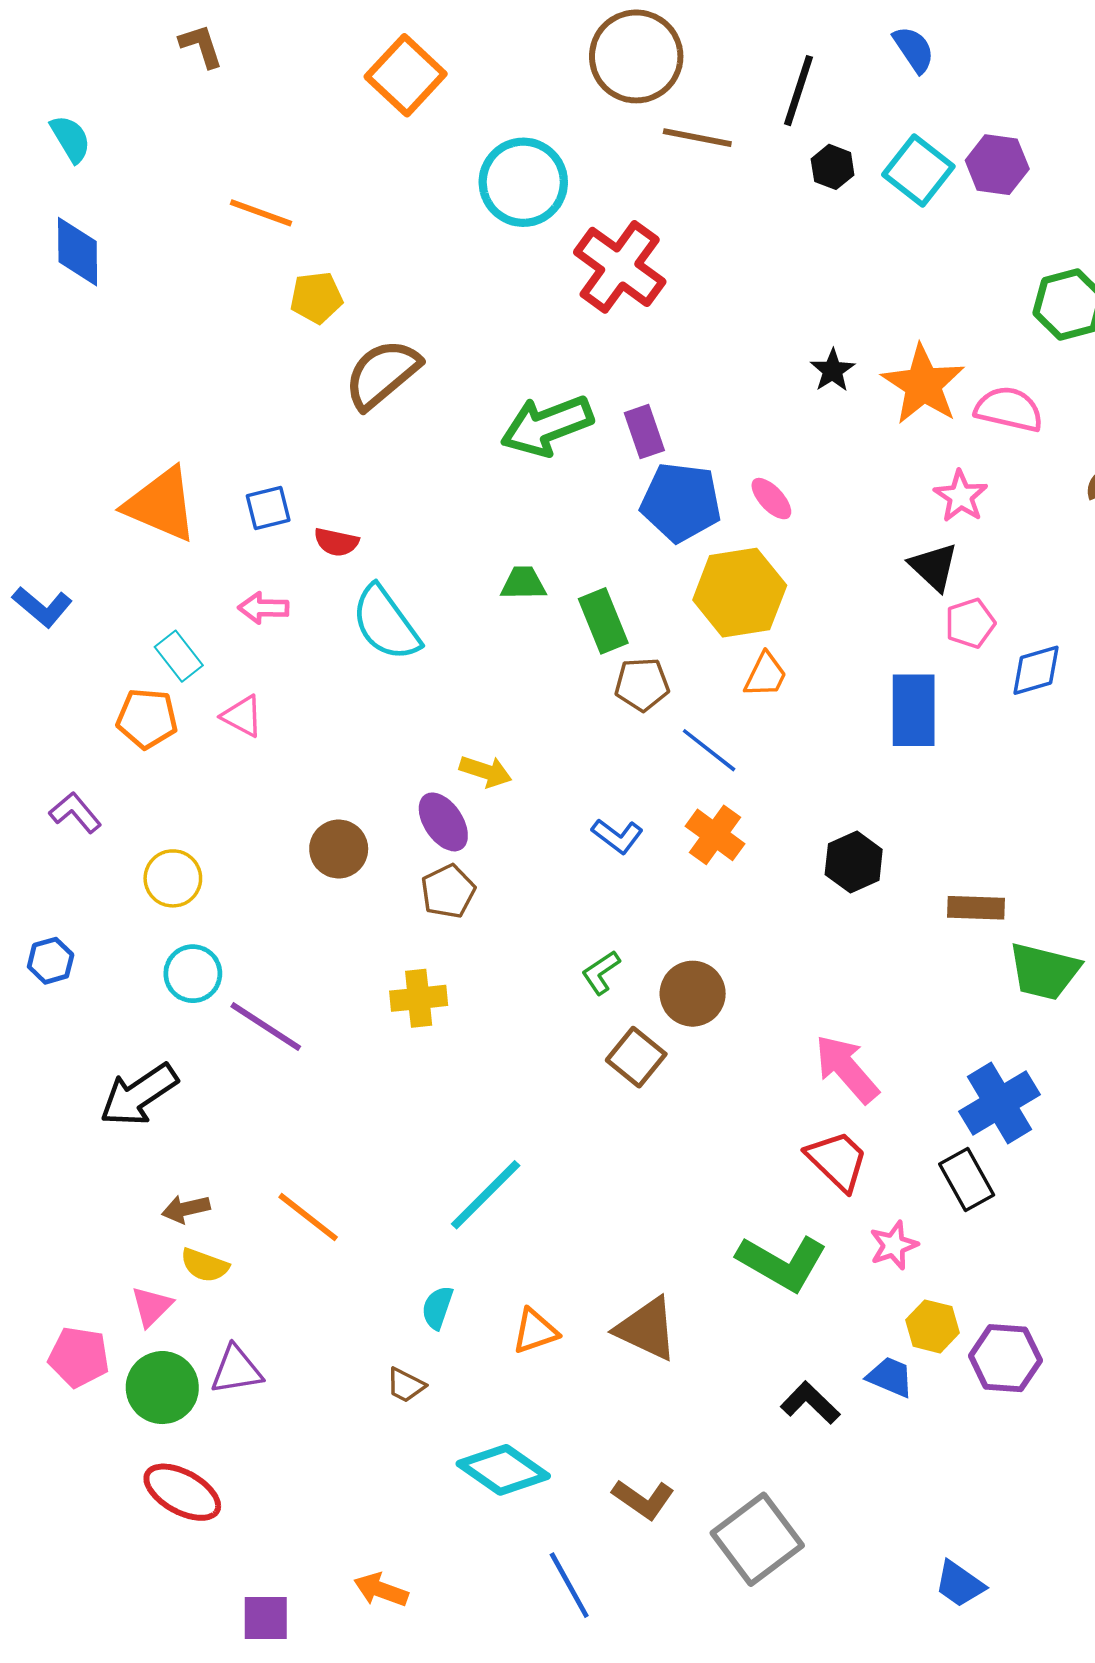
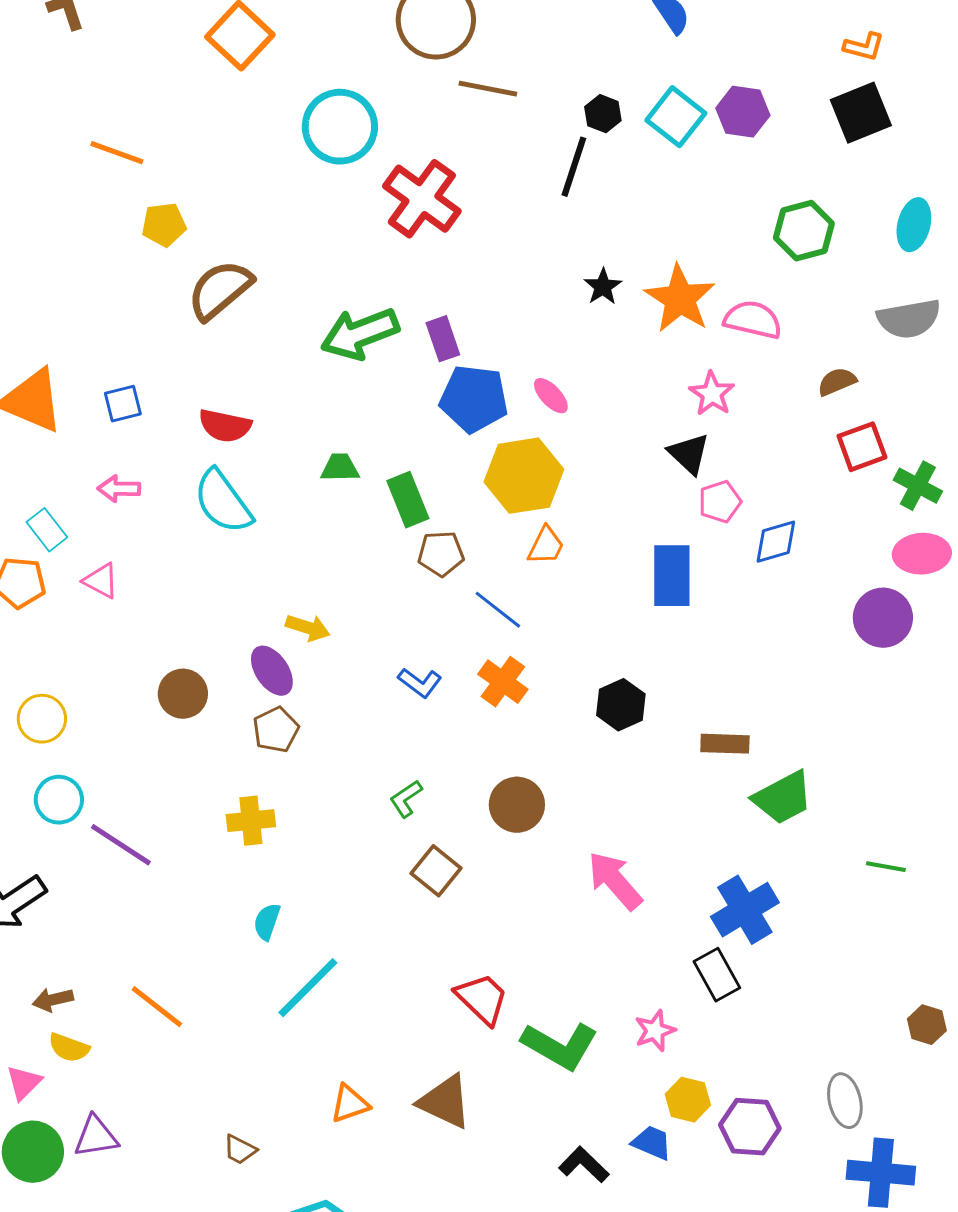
black line: (798, 91) -> (574, 167), moved
red semicircle: (336, 542) -> (225, 426), moved, size x1.4
green trapezoid: (1044, 971) -> (783, 798), turned -42
brown circle: (693, 994) -> (517, 805), moved
red trapezoid: (837, 1161) -> (482, 999), moved
cyan semicircle: (437, 1308) -> (267, 922), moved

